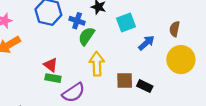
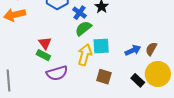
cyan square: (126, 23) -> (101, 46), moved
brown semicircle: (175, 29) -> (151, 49), moved
black rectangle: (145, 86) -> (138, 80), moved

